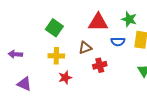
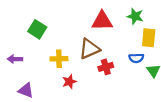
green square: (54, 28) -> (37, 29), moved
blue semicircle: (118, 42) -> (136, 58), moved
brown triangle: (85, 48) -> (89, 49), size x1.5

